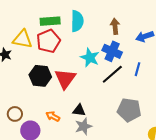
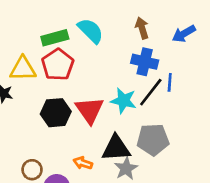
cyan semicircle: (77, 21) -> (91, 31), turned -35
cyan star: (90, 58) -> (123, 101), moved
blue line: (138, 69) -> (170, 82), moved
black triangle: (79, 110) -> (116, 148), size x1.6
gray pentagon: (129, 110) -> (153, 140), moved

